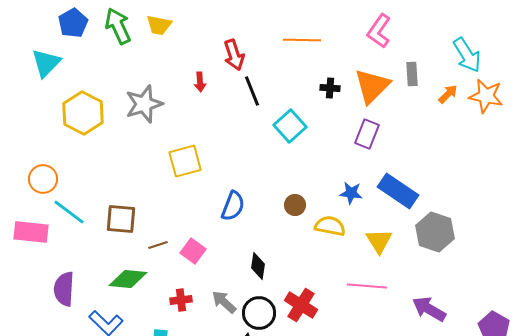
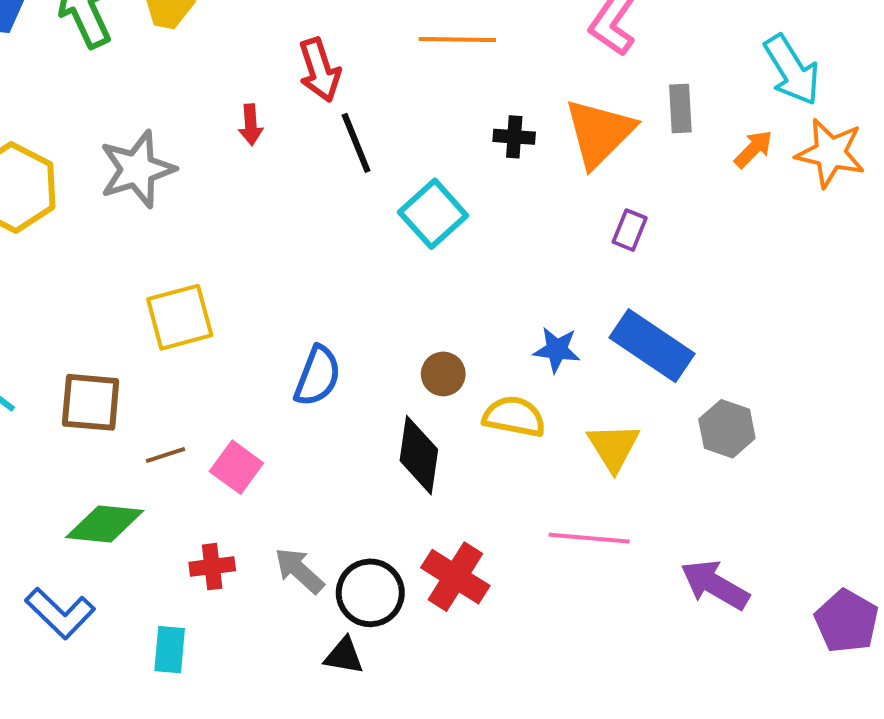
purple rectangle: (367, 134) -> (630, 230), moved, size x0.7
yellow square: (185, 161) -> (180, 317), moved
gray hexagon: (435, 232) -> (727, 429), size x0.7
black diamond: (258, 266) -> (419, 455), moved, size x1.4

